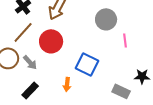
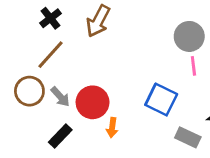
gray circle: (106, 19) -> (189, 36), moved
red circle: (51, 41) -> (93, 102), moved
blue square: (87, 64) -> (161, 100), moved

